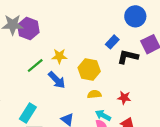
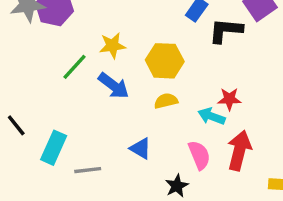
yellow semicircle: (94, 94) -> (166, 101), moved
cyan rectangle: (28, 113) -> (54, 148), moved
cyan arrow: (103, 115) -> (212, 116), moved

